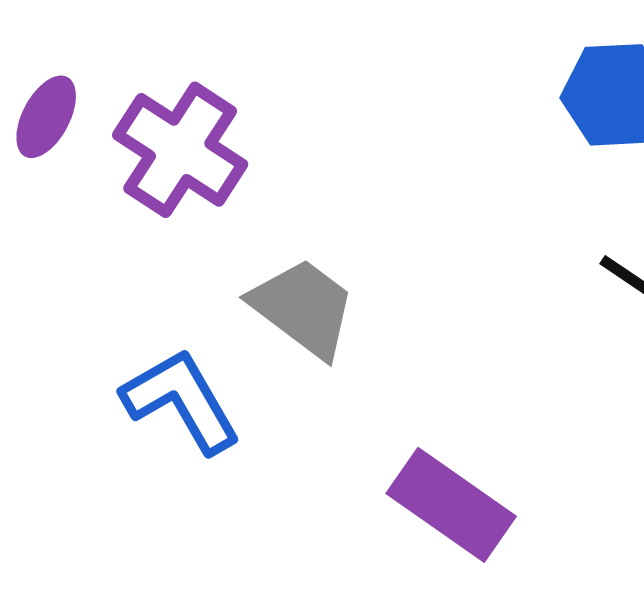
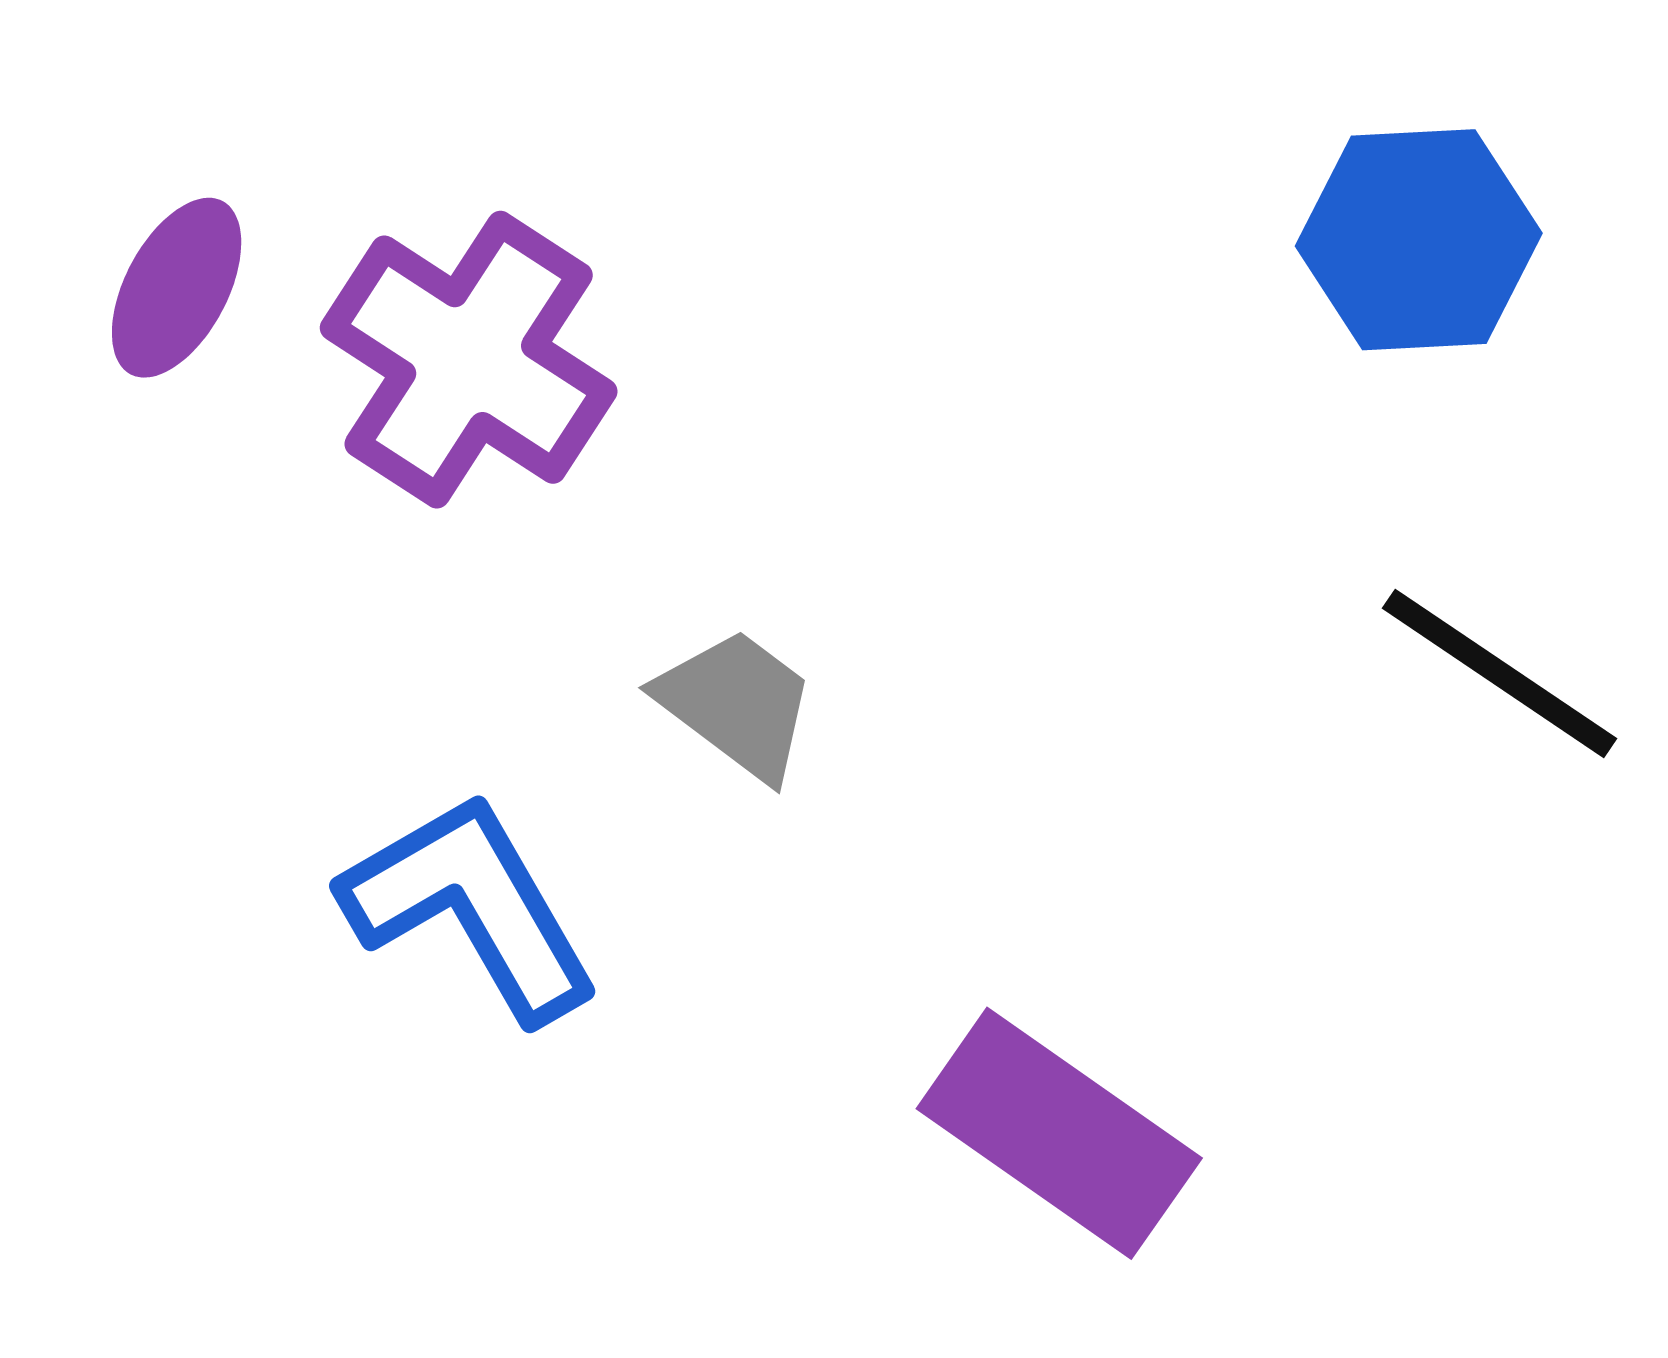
gray trapezoid: (303, 308) -> (737, 704), size x0.7

